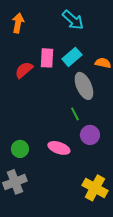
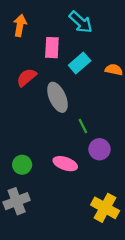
pink rectangle: (47, 58) -> (52, 48), moved
gray ellipse: (84, 86) -> (57, 97), moved

